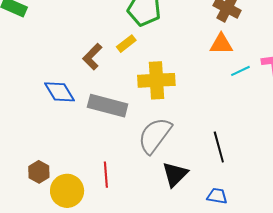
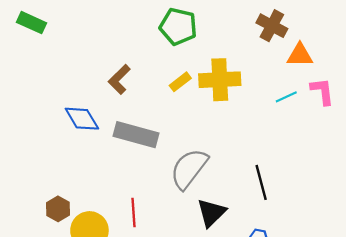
yellow rectangle: (126, 44) -> (180, 82), moved
orange triangle: (221, 44) -> (300, 55), moved
yellow cross: (156, 80) -> (220, 80), moved

